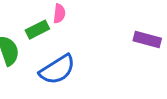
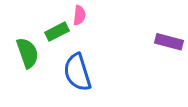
blue semicircle: (57, 70) -> (77, 72), turned 105

